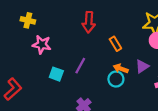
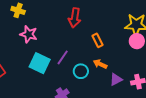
purple triangle: (142, 66) -> (116, 79), moved
cyan square: (56, 74) -> (40, 63), size x1.5
cyan circle: (116, 79) -> (81, 71), moved

